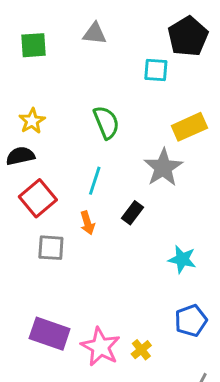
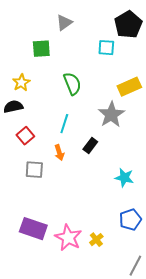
gray triangle: (95, 34) -> (64, 23), turned -42
green square: (34, 45) -> (41, 49), moved
red square: (38, 198) -> (25, 136), size x0.7

